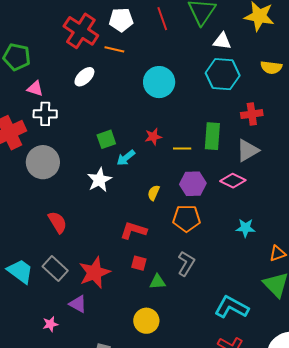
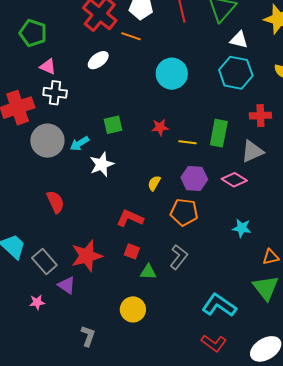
cyan arrow: (126, 158) -> (79, 144), moved
gray rectangle: (55, 269) -> (44, 262), moved

